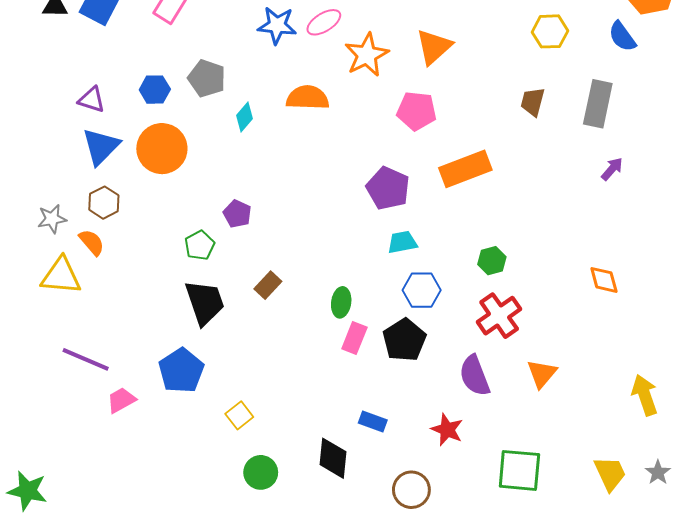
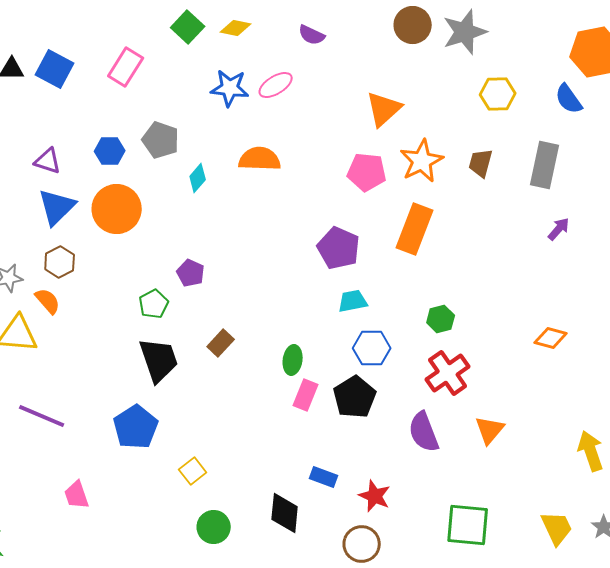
orange star: (367, 55) -> (422, 161), moved
orange rectangle: (465, 169) -> (415, 229), turned -48
orange diamond: (604, 280) -> (551, 338), turned -60
pink trapezoid: (121, 400) -> (77, 495), moved, turned -80
red star: (447, 430) -> (375, 496), moved

